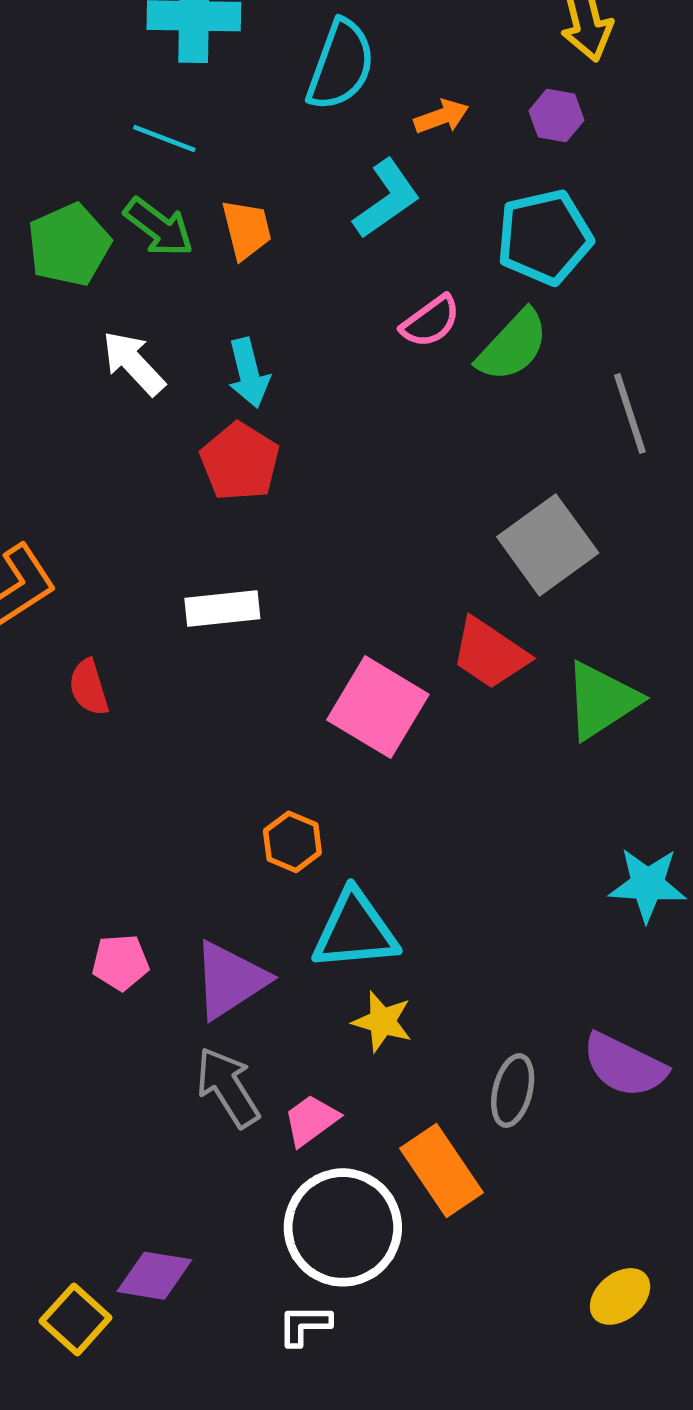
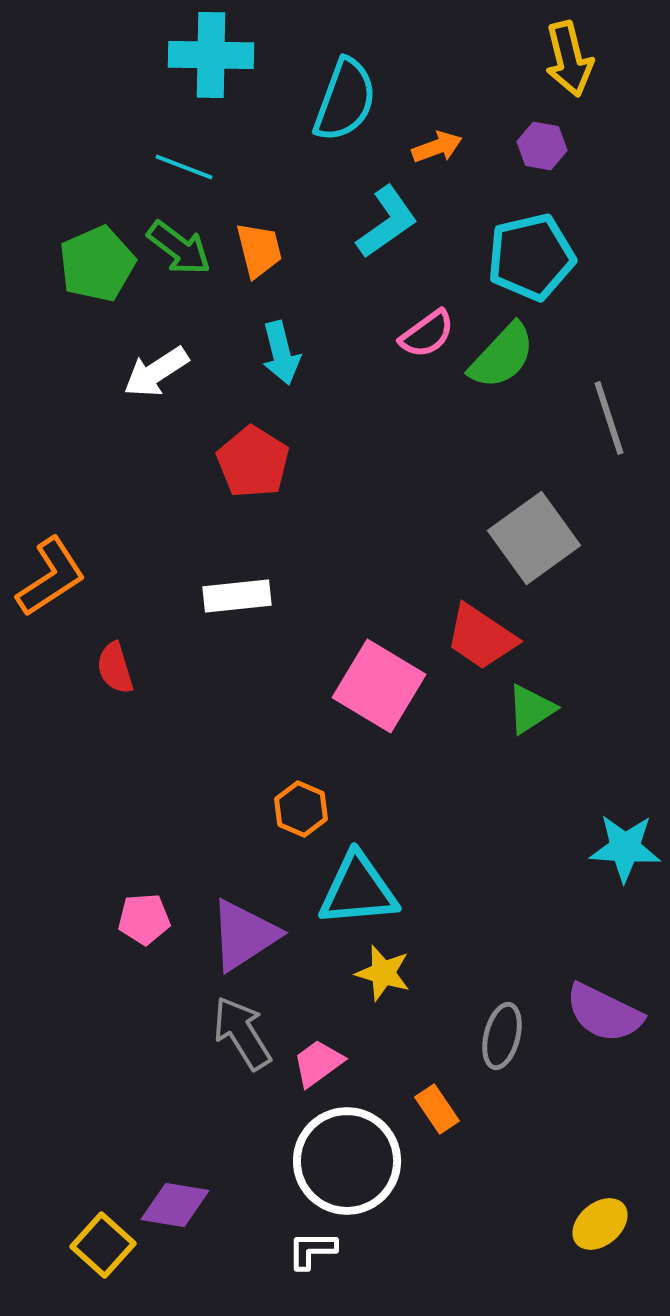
white arrow: (134, 363) -> (156, 372), turned -80
cyan arrow: (249, 373) -> (281, 353), moved
green triangle: (601, 701) -> (531, 709), moved, size x0.7
orange rectangle: (441, 1170) -> (437, 1109), size x0.6

